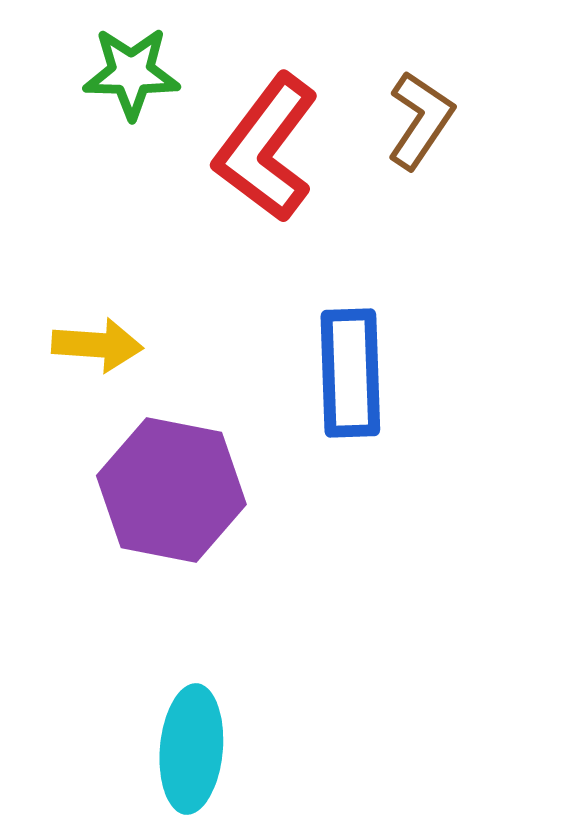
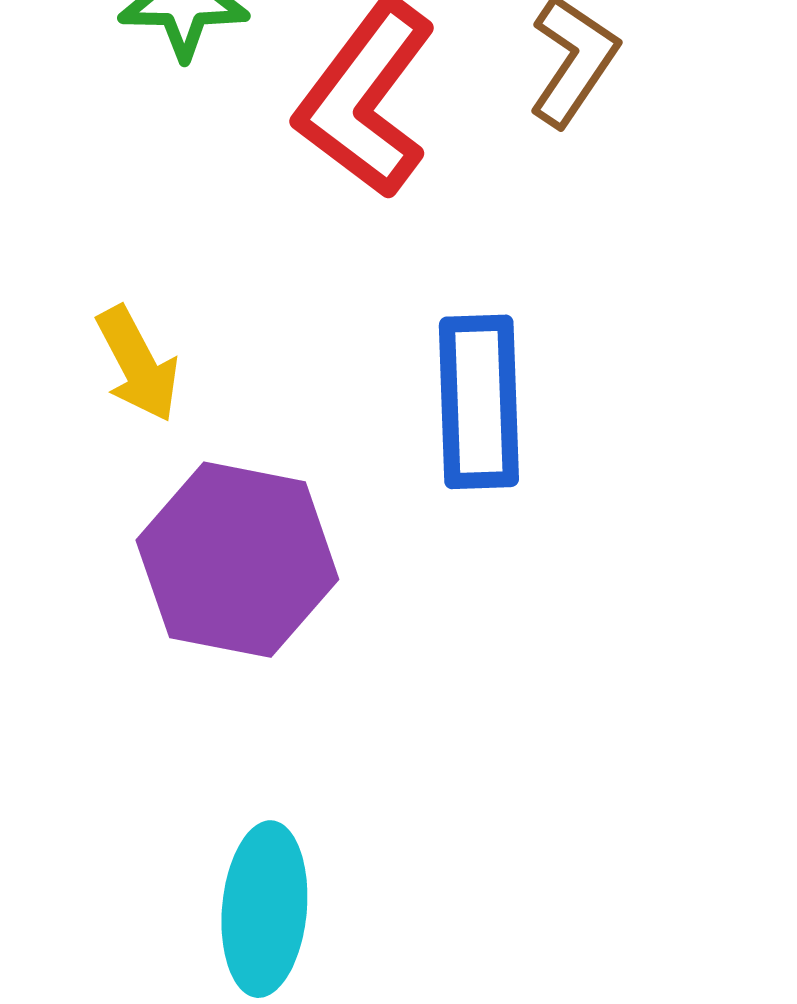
yellow arrow: (97, 345) -> (138, 364), turned 58

